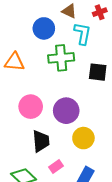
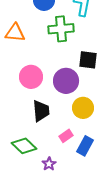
black square: (98, 72) -> (88, 60), moved
pink rectangle: (56, 166) -> (66, 136), moved

